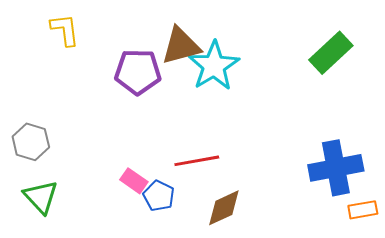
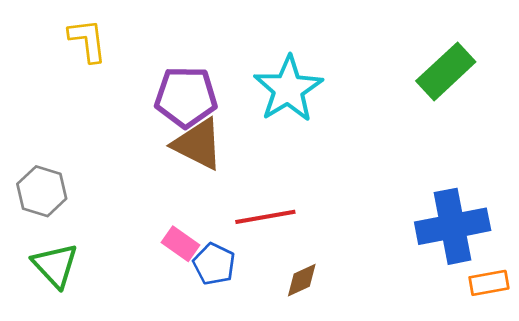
brown triangle: (181, 46) -> (198, 144), moved, turned 42
brown diamond: (224, 208) -> (302, 280), size x0.7

